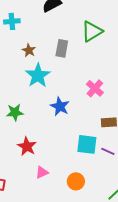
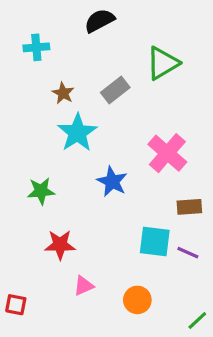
gray rectangle: (62, 48) -> (115, 90), turned 42
pink cross: (95, 88) -> (167, 153), size x1.4
red star: (27, 146) -> (60, 245), turned -30

